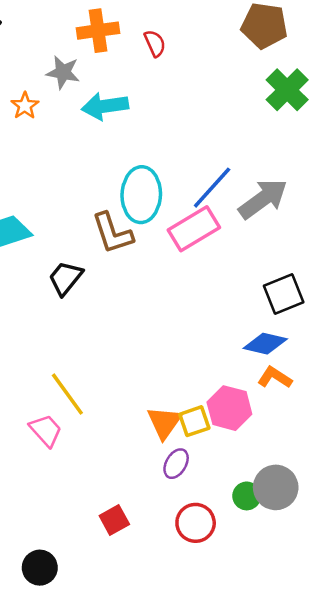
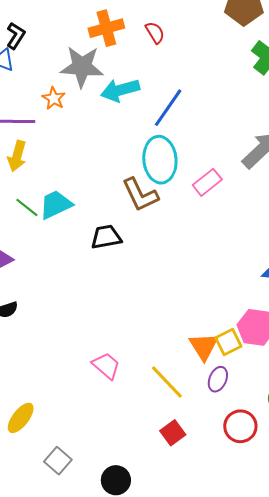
gray star: (63, 72) -> (82, 67), size x1.5
blue line: (212, 188) -> (168, 108), moved
pink rectangle: (194, 229) -> (207, 182), size x0.7
black trapezoid: (65, 278) -> (106, 237), turned 48
yellow line: (67, 394) -> (167, 382), moved

